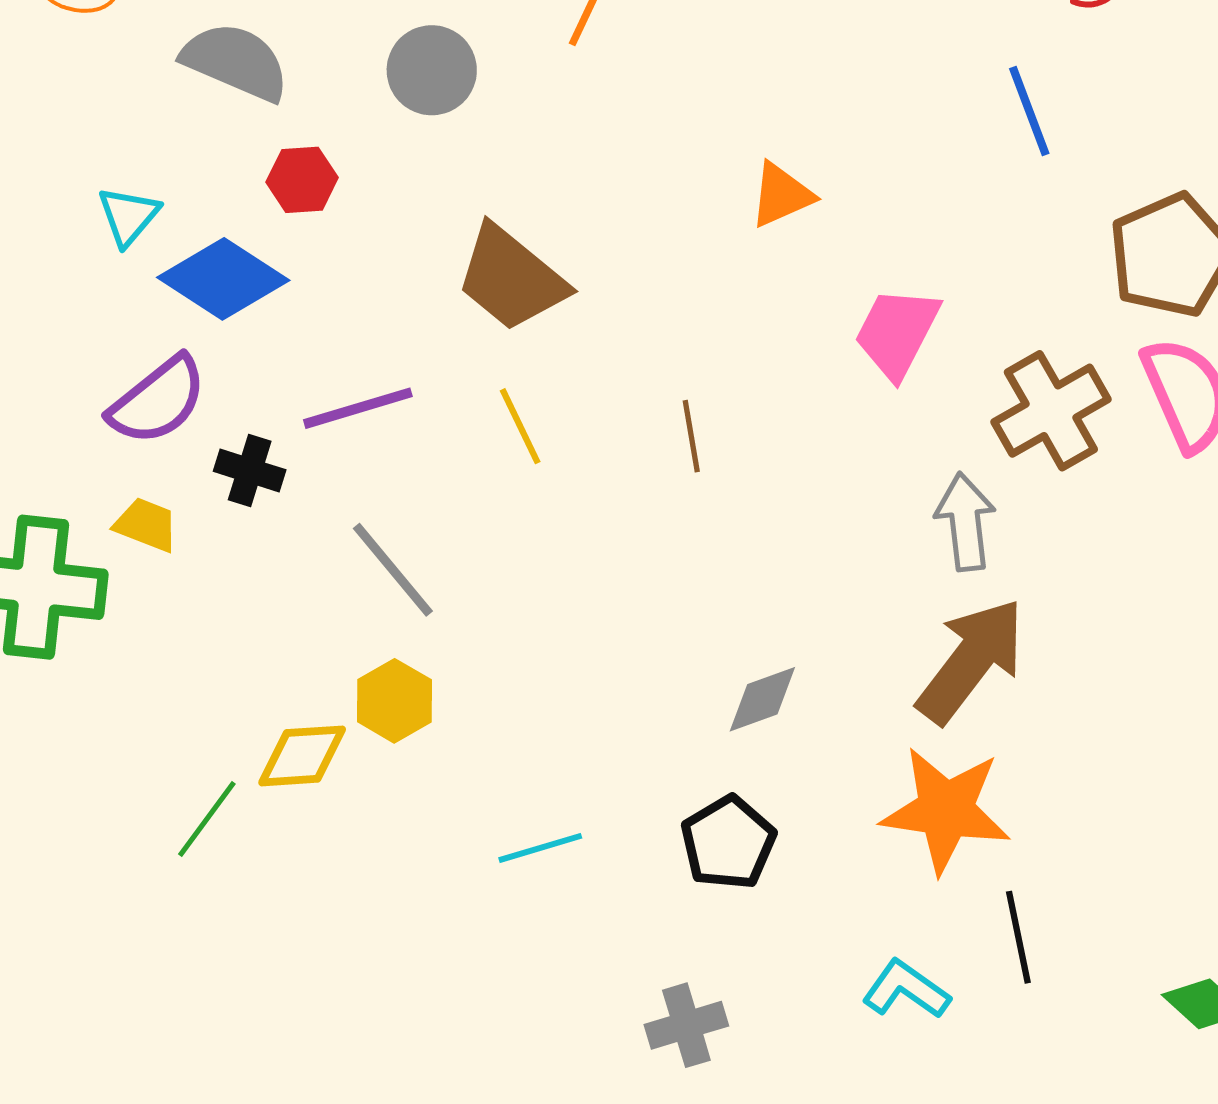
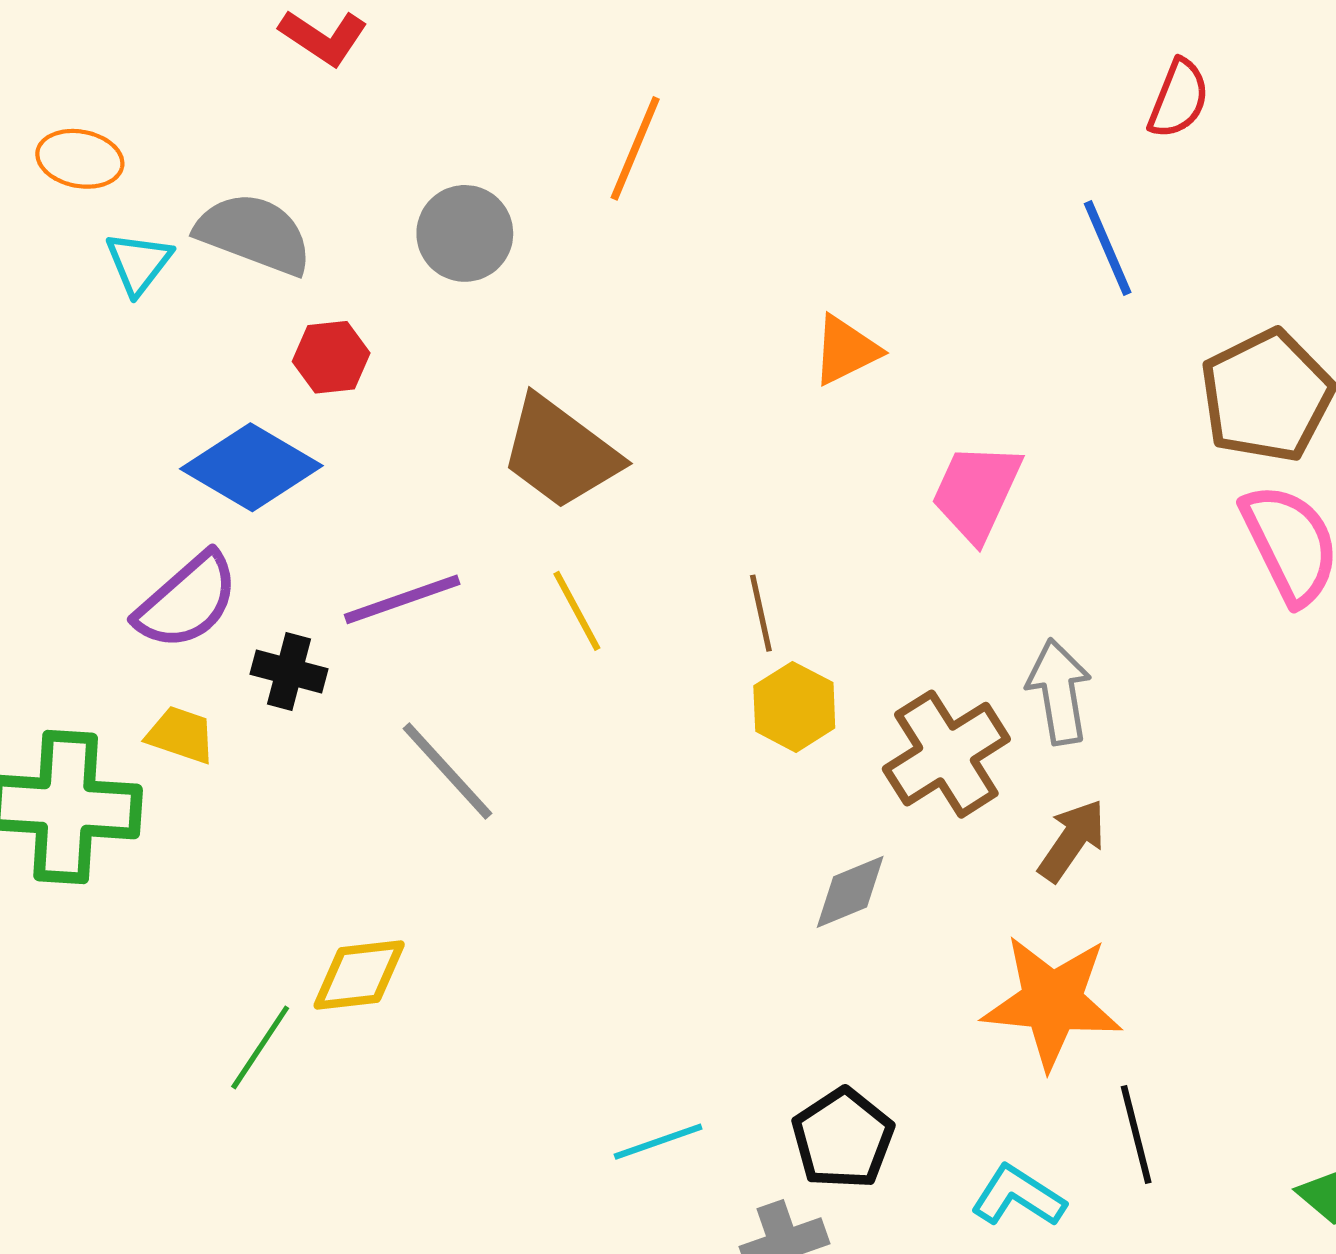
cyan triangle: (128, 216) -> (139, 263), moved
brown cross: (1051, 411) -> (946, 754), moved
brown arrow: (971, 661) -> (1072, 840), size x0.6
yellow hexagon: (394, 701) -> (794, 707), moved
black pentagon: (728, 843) -> (843, 1139), moved
cyan line: (540, 848) -> (658, 1142), moved

